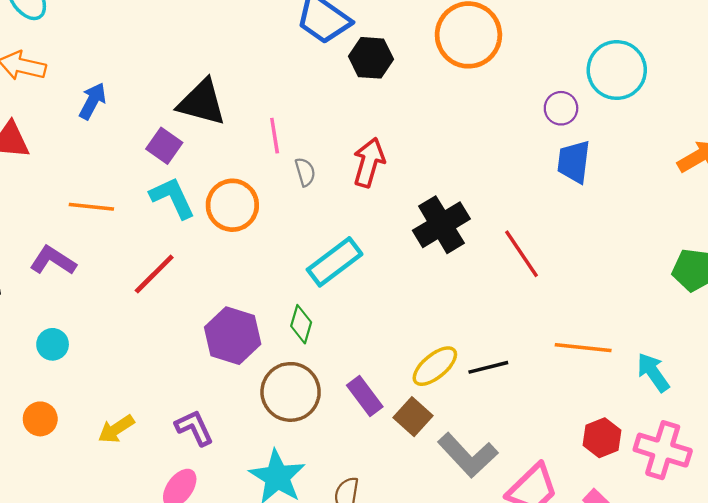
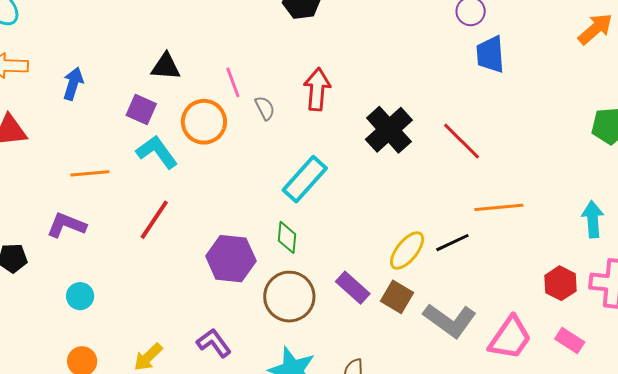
black triangle: (202, 102) -> (166, 67), size x0.7
orange circle: (232, 205) -> (204, 122), moved
orange line: (583, 348) -> (499, 207), moved
cyan arrow: (653, 372) -> (593, 219), turned 42

